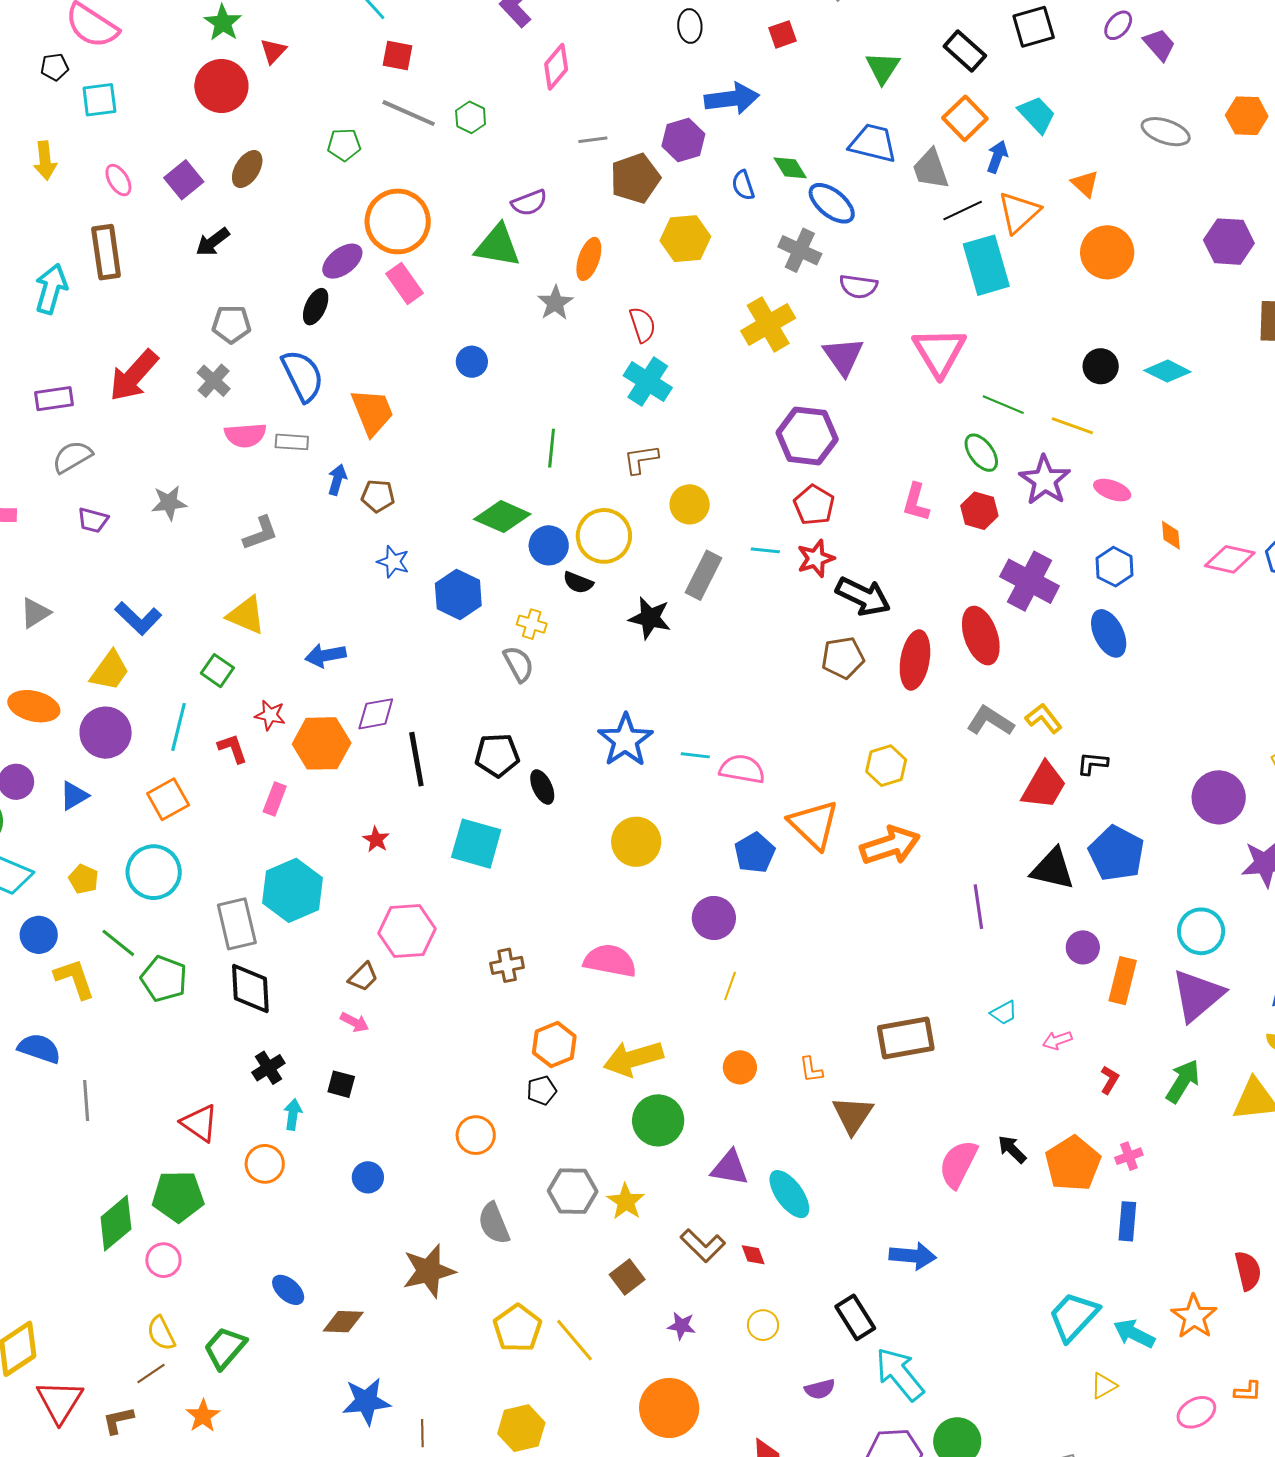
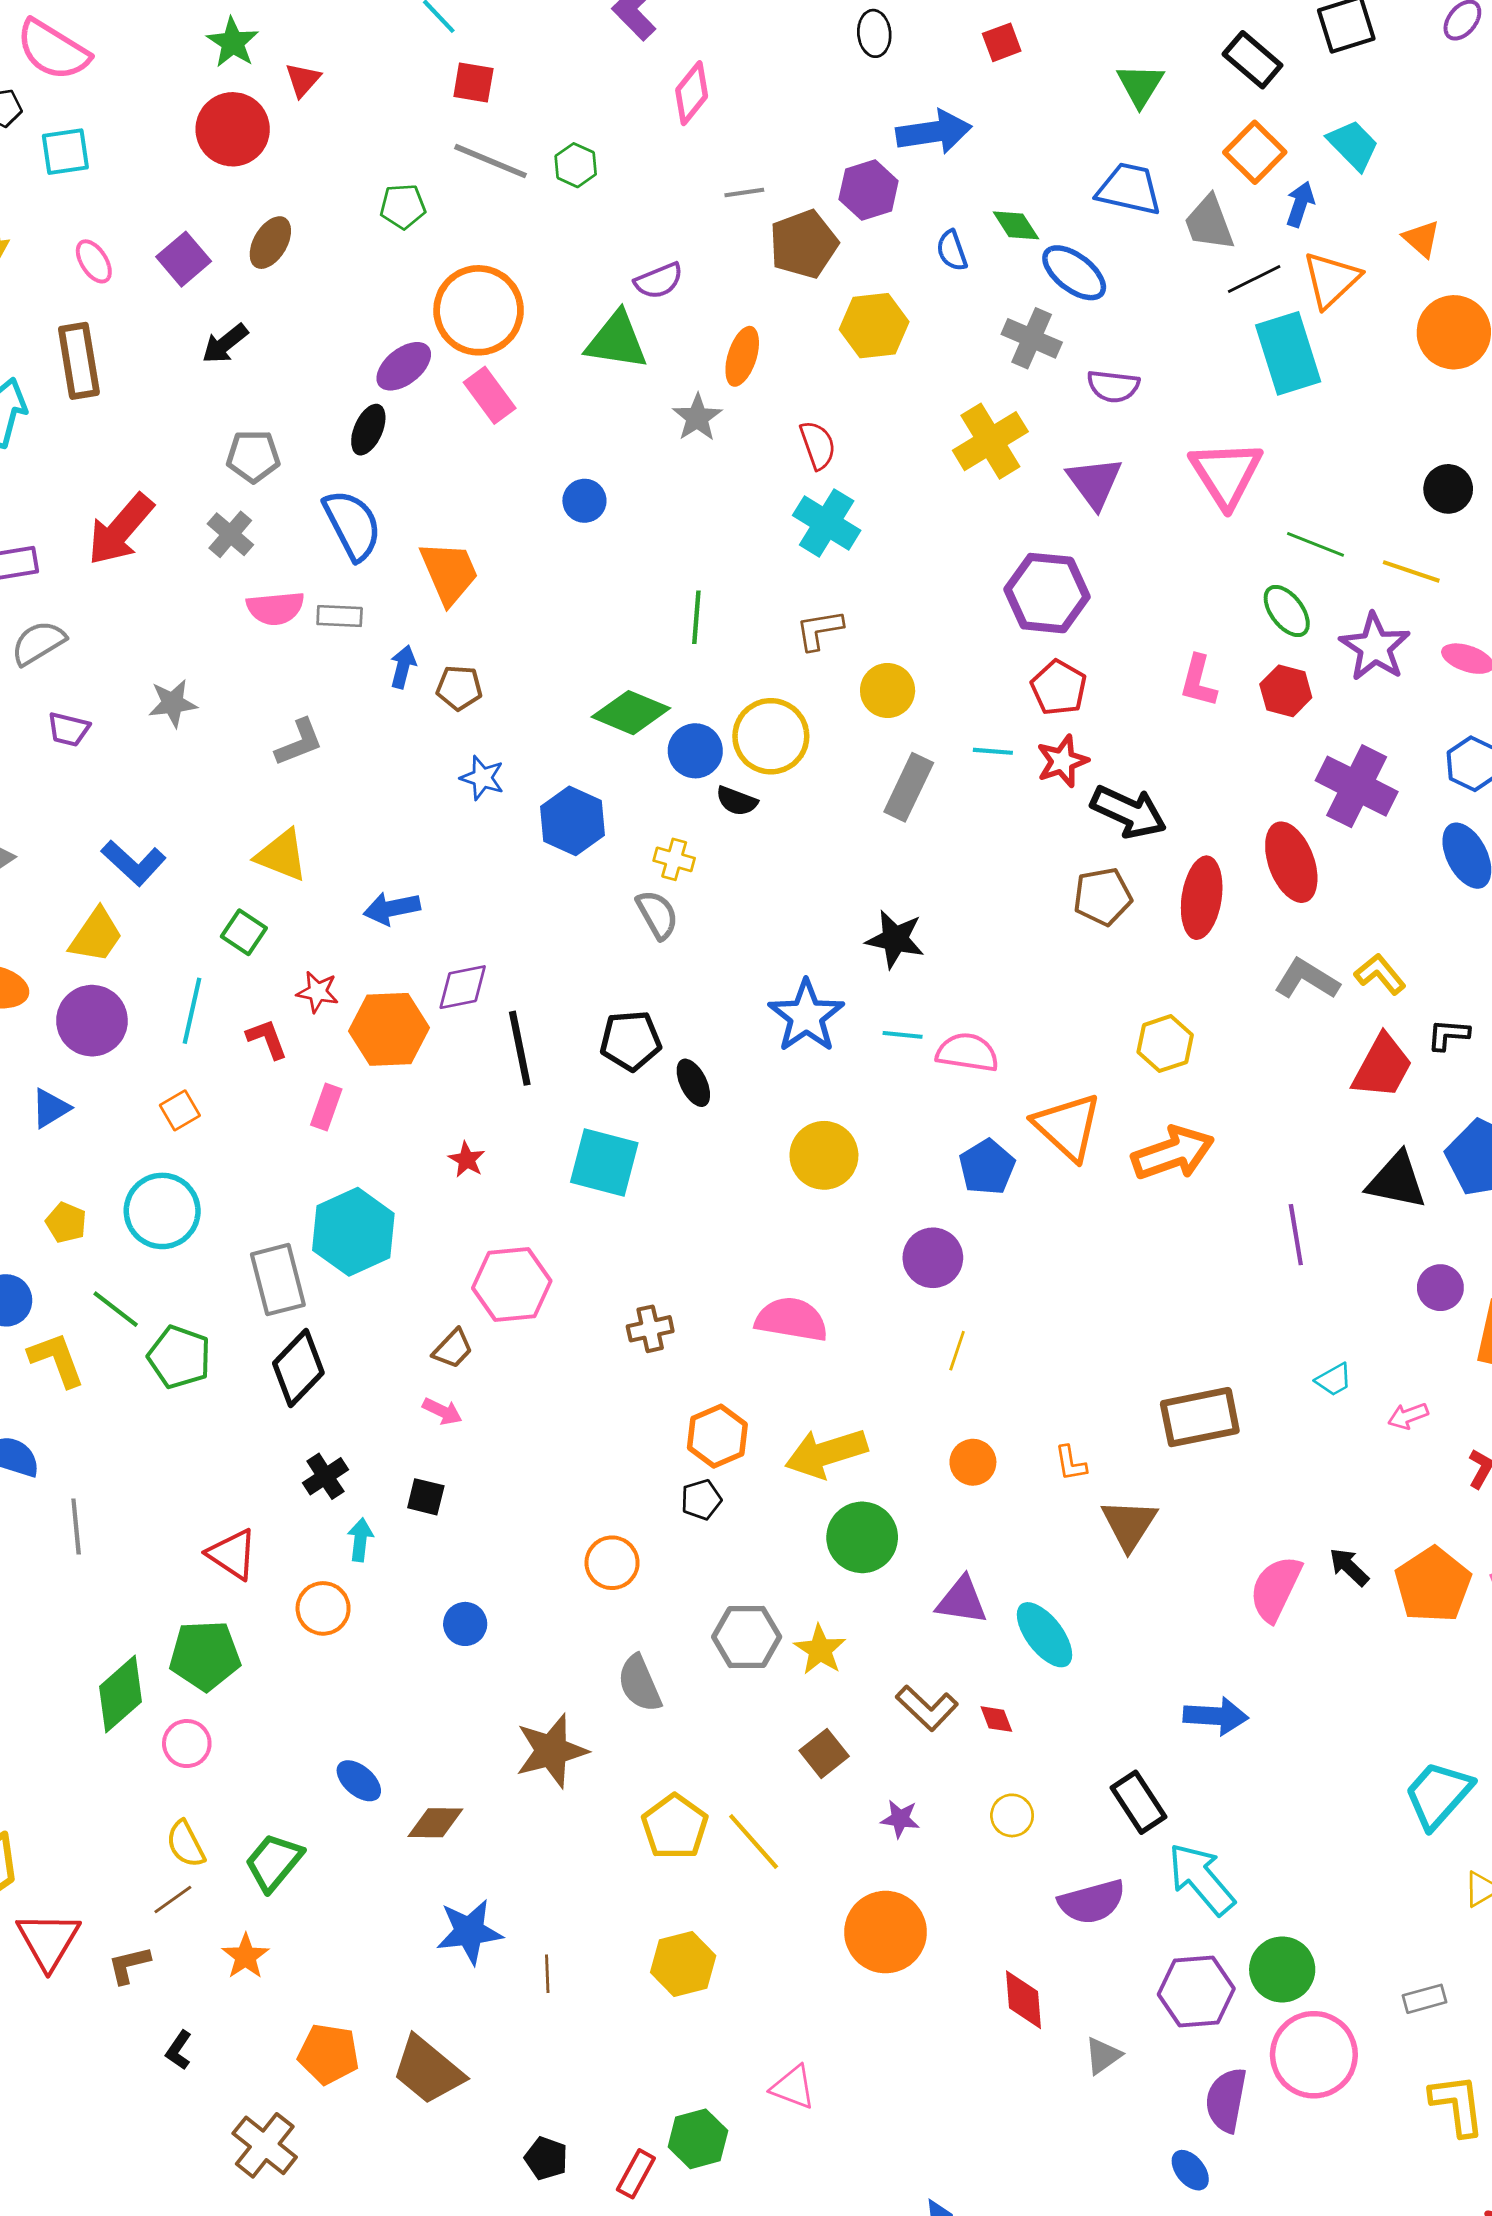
black star: (650, 618) -> (895, 939), moved
orange square: (168, 799) -> (180, 1110), size x0.7
black diamond: (250, 989) -> (298, 1368), turned 48
purple semicircle: (820, 1389) -> (1092, 1902), size x1.6

